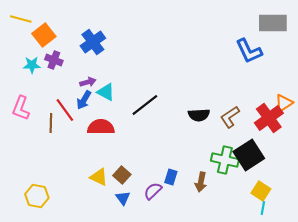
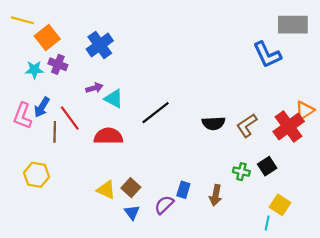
blue arrow: (84, 100) -> (42, 107), moved
black square: (249, 155) -> (267, 166), size x0.6
green cross: (225, 160) -> (241, 172), size x0.6
yellow hexagon: (37, 196) -> (36, 175), moved
cyan line: (263, 208) -> (267, 223), moved

